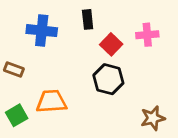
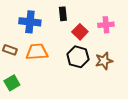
orange trapezoid: (51, 101) -> (37, 52), moved
brown star: (153, 118) -> (104, 61), moved

